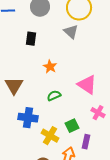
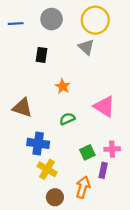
brown triangle: (14, 86) -> (22, 108), turned -42
pink cross: (98, 113) -> (112, 149), moved, turned -32
yellow cross: (50, 136) -> (47, 169), moved

